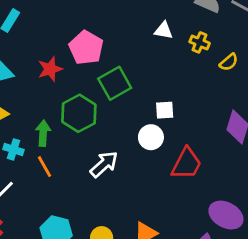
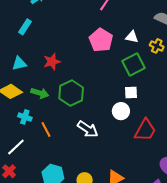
pink pentagon: (86, 48) -> (101, 40), moved
green square: (115, 83) -> (133, 65), moved
green arrow: (43, 133) -> (40, 93), moved, turned 102
white arrow: (104, 164) -> (88, 129), turned 75

